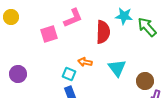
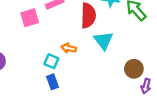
cyan triangle: (117, 68) -> (103, 41), moved

